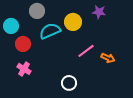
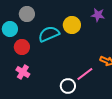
gray circle: (37, 11) -> (27, 14), moved
pink line: (86, 51) -> (85, 74), moved

